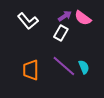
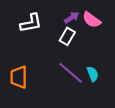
white L-shape: (28, 21) -> (31, 23), turned -60
orange trapezoid: (31, 70) -> (19, 77), moved

